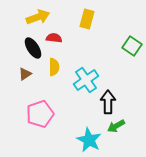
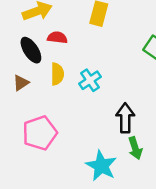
cyan cross: (86, 80) -> (90, 80), moved, size x0.7
green arrow: (116, 126) -> (135, 148), turned -78

